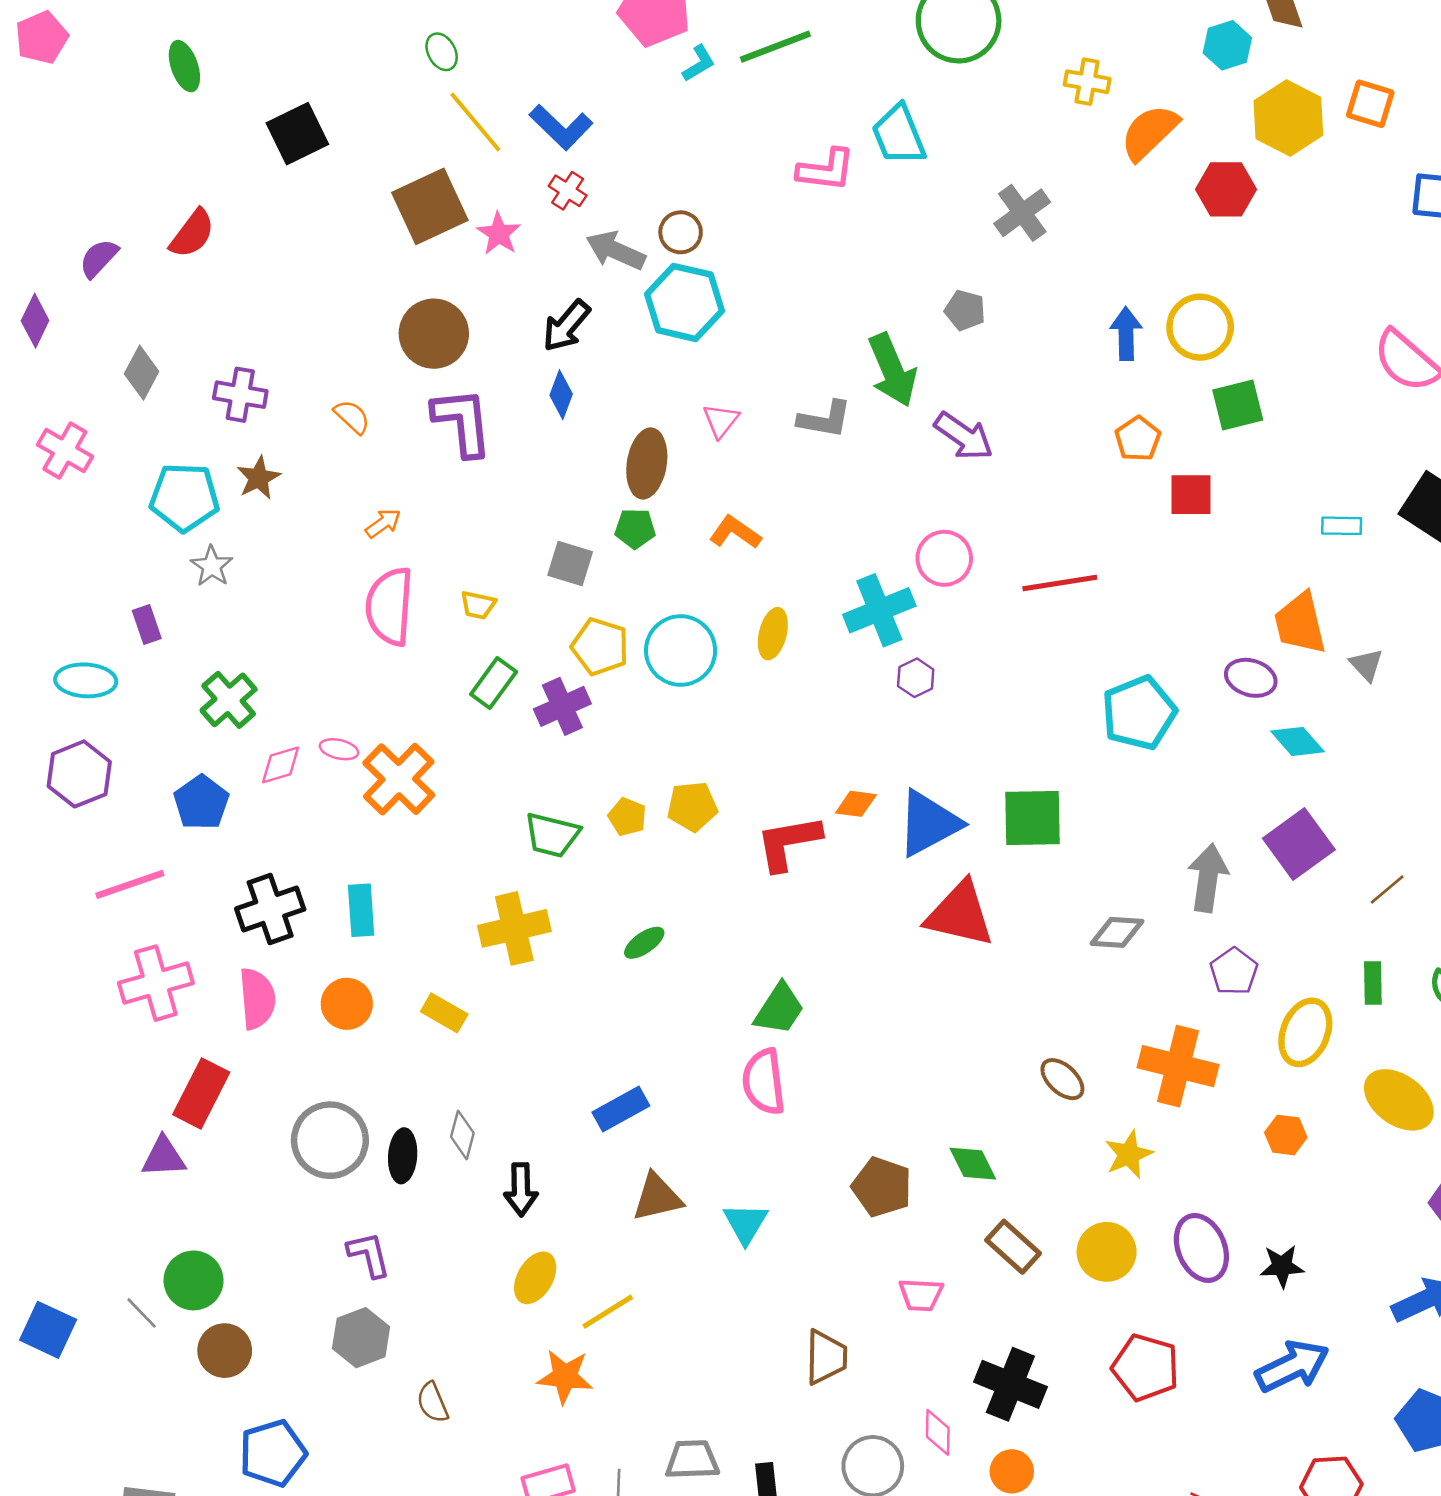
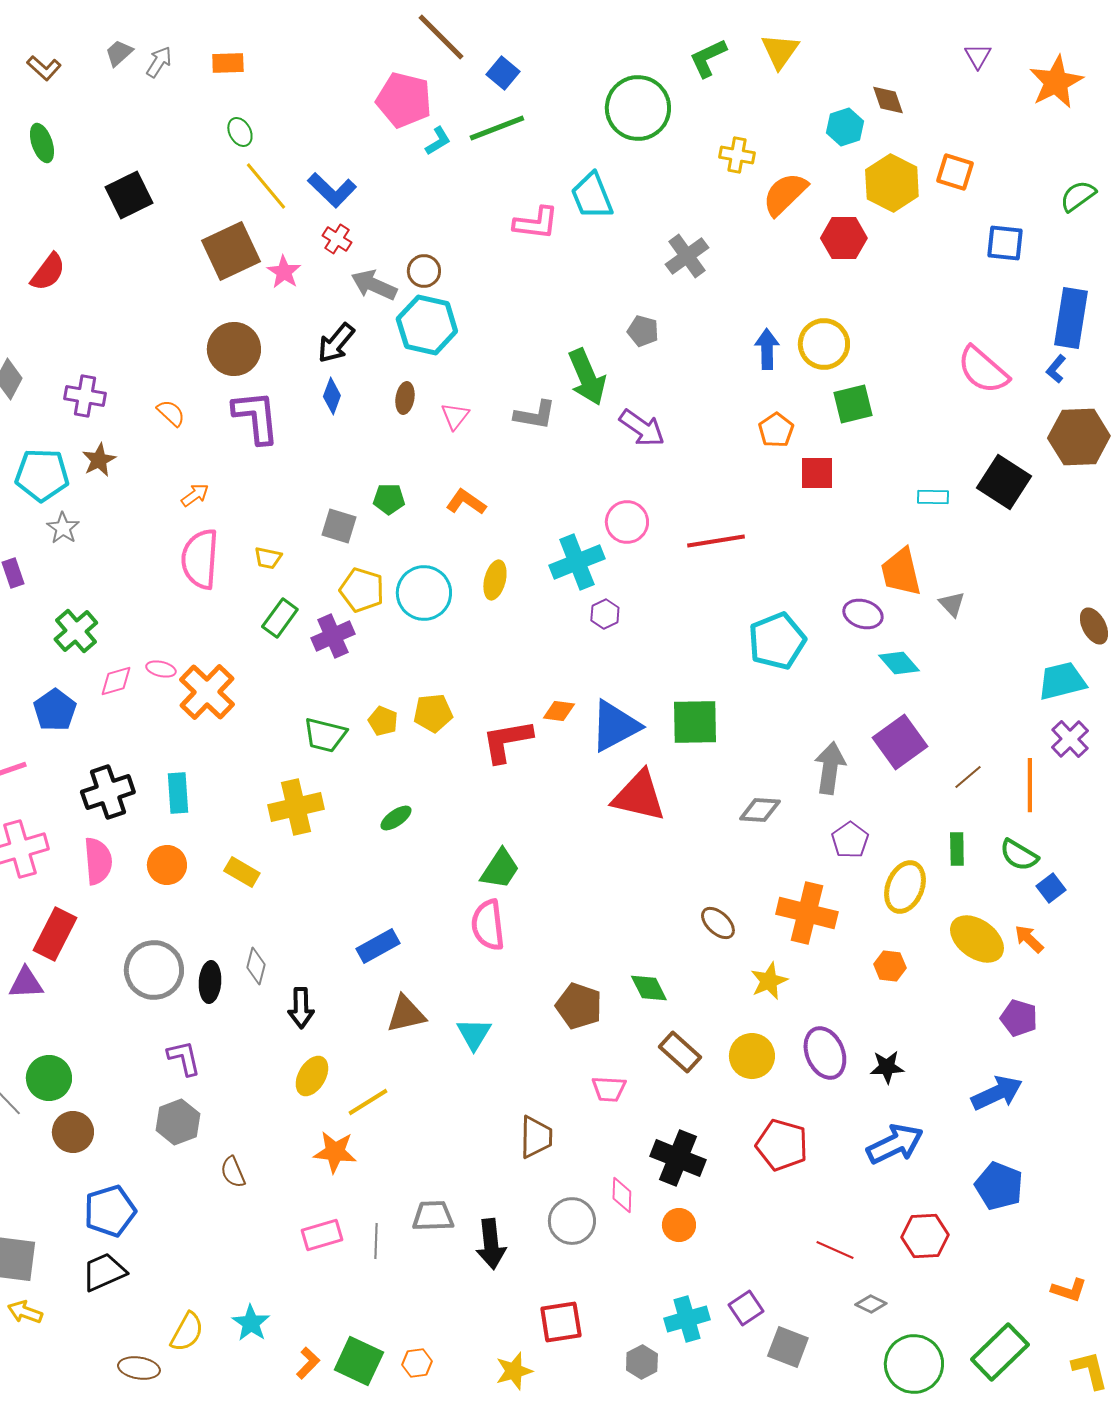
brown ellipse: (647, 463) -> (405, 398), moved, size x0.6

